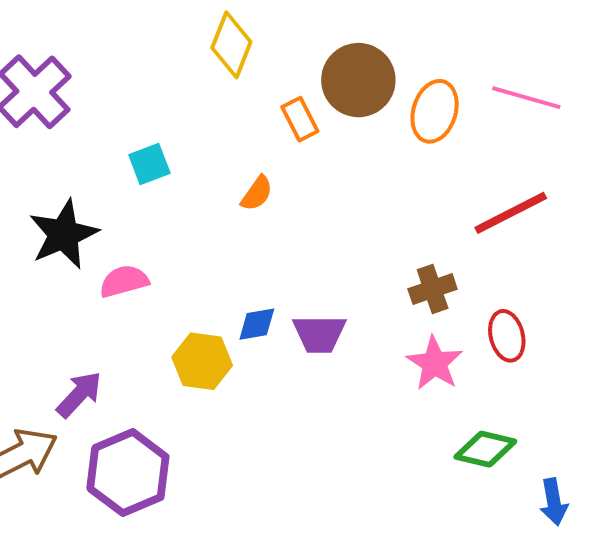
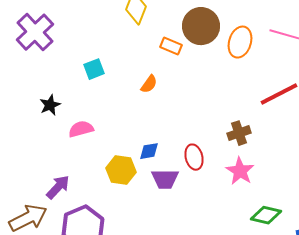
orange rectangle: (300, 119) -> (171, 46), turned -40
black star: (64, 234) -> (50, 105), size x0.6
purple trapezoid: (319, 334) -> (165, 179), moved
red ellipse: (507, 336) -> (194, 157), moved

